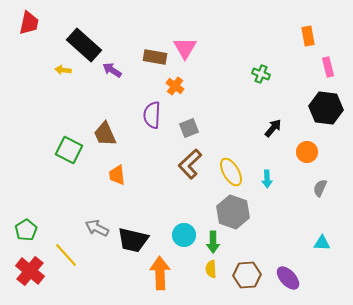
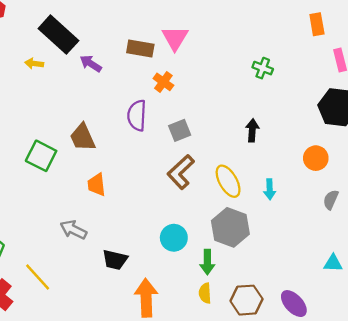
black arrow: (273, 128) -> (252, 130), moved, turned -36
gray arrow: (97, 228) -> (73, 230), moved
cyan circle: (184, 235) -> (174, 238), moved
black trapezoid: (133, 240) -> (115, 260), size x0.7

